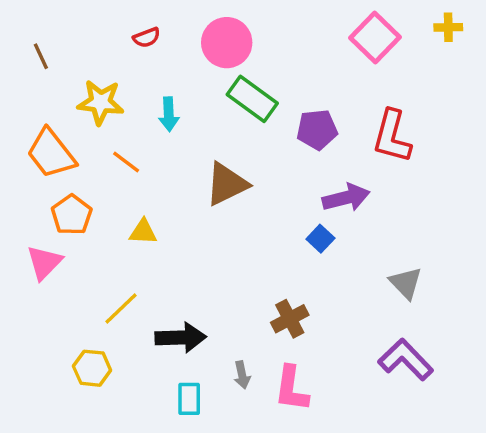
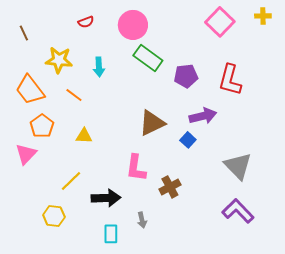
brown triangle: (227, 184) -> (152, 123), moved
gray triangle: (406, 283) -> (238, 166), size x1.4
pink L-shape: (291, 389) -> (136, 168), moved

